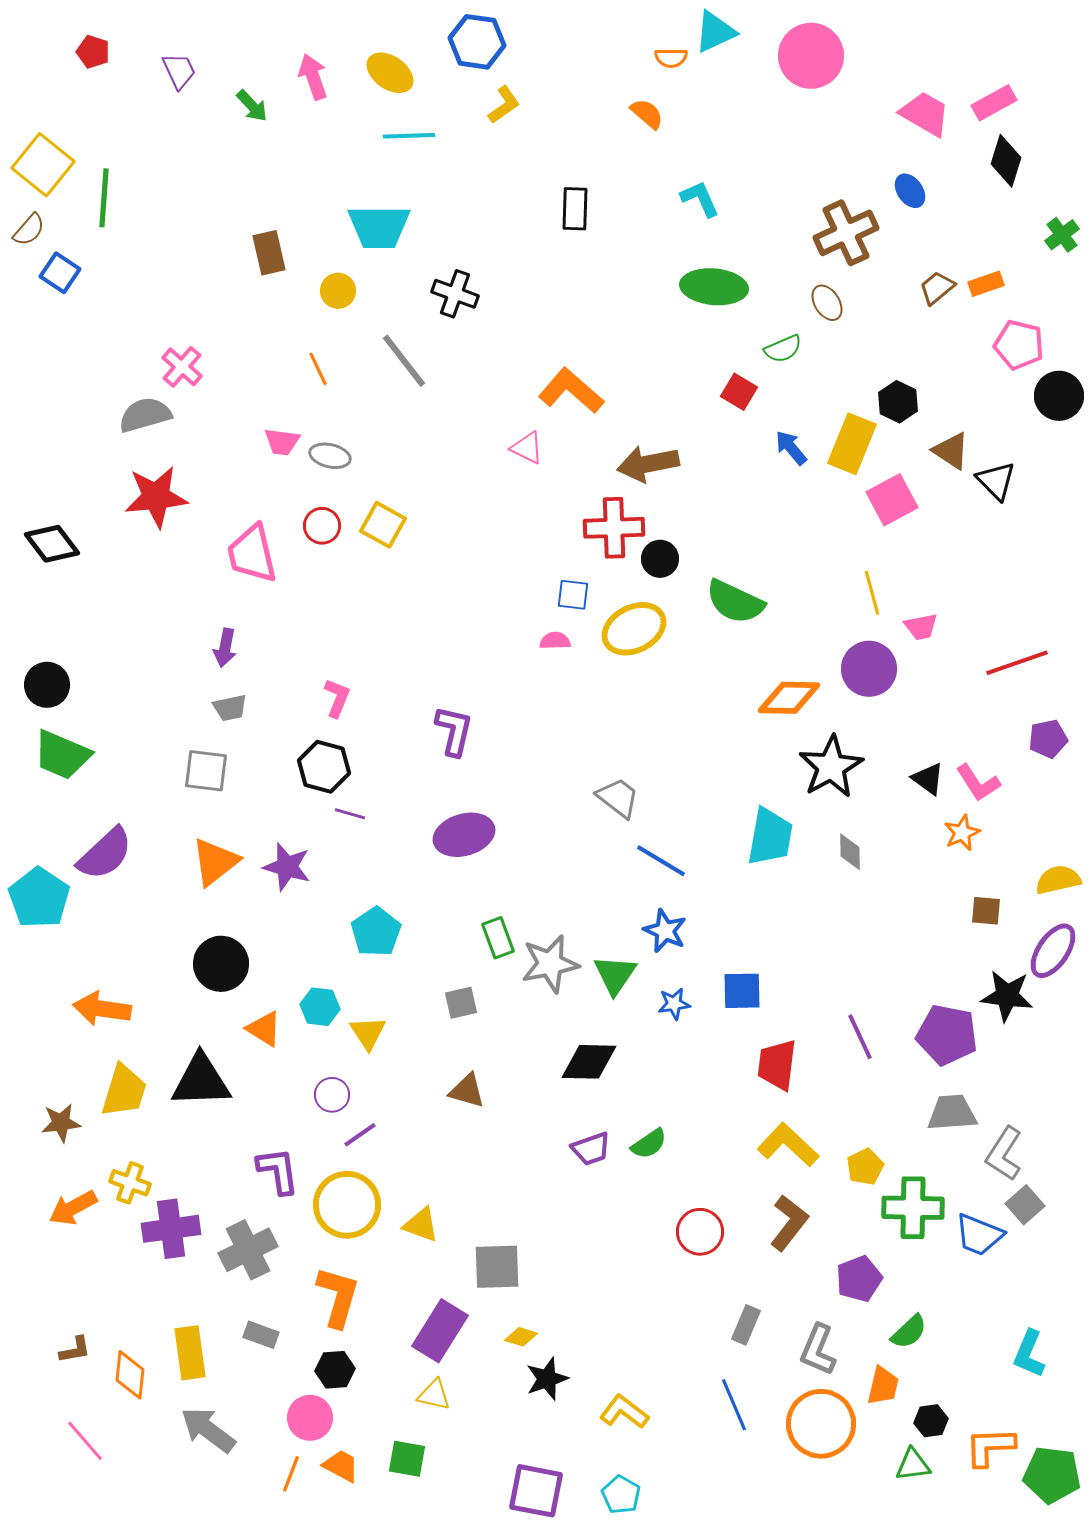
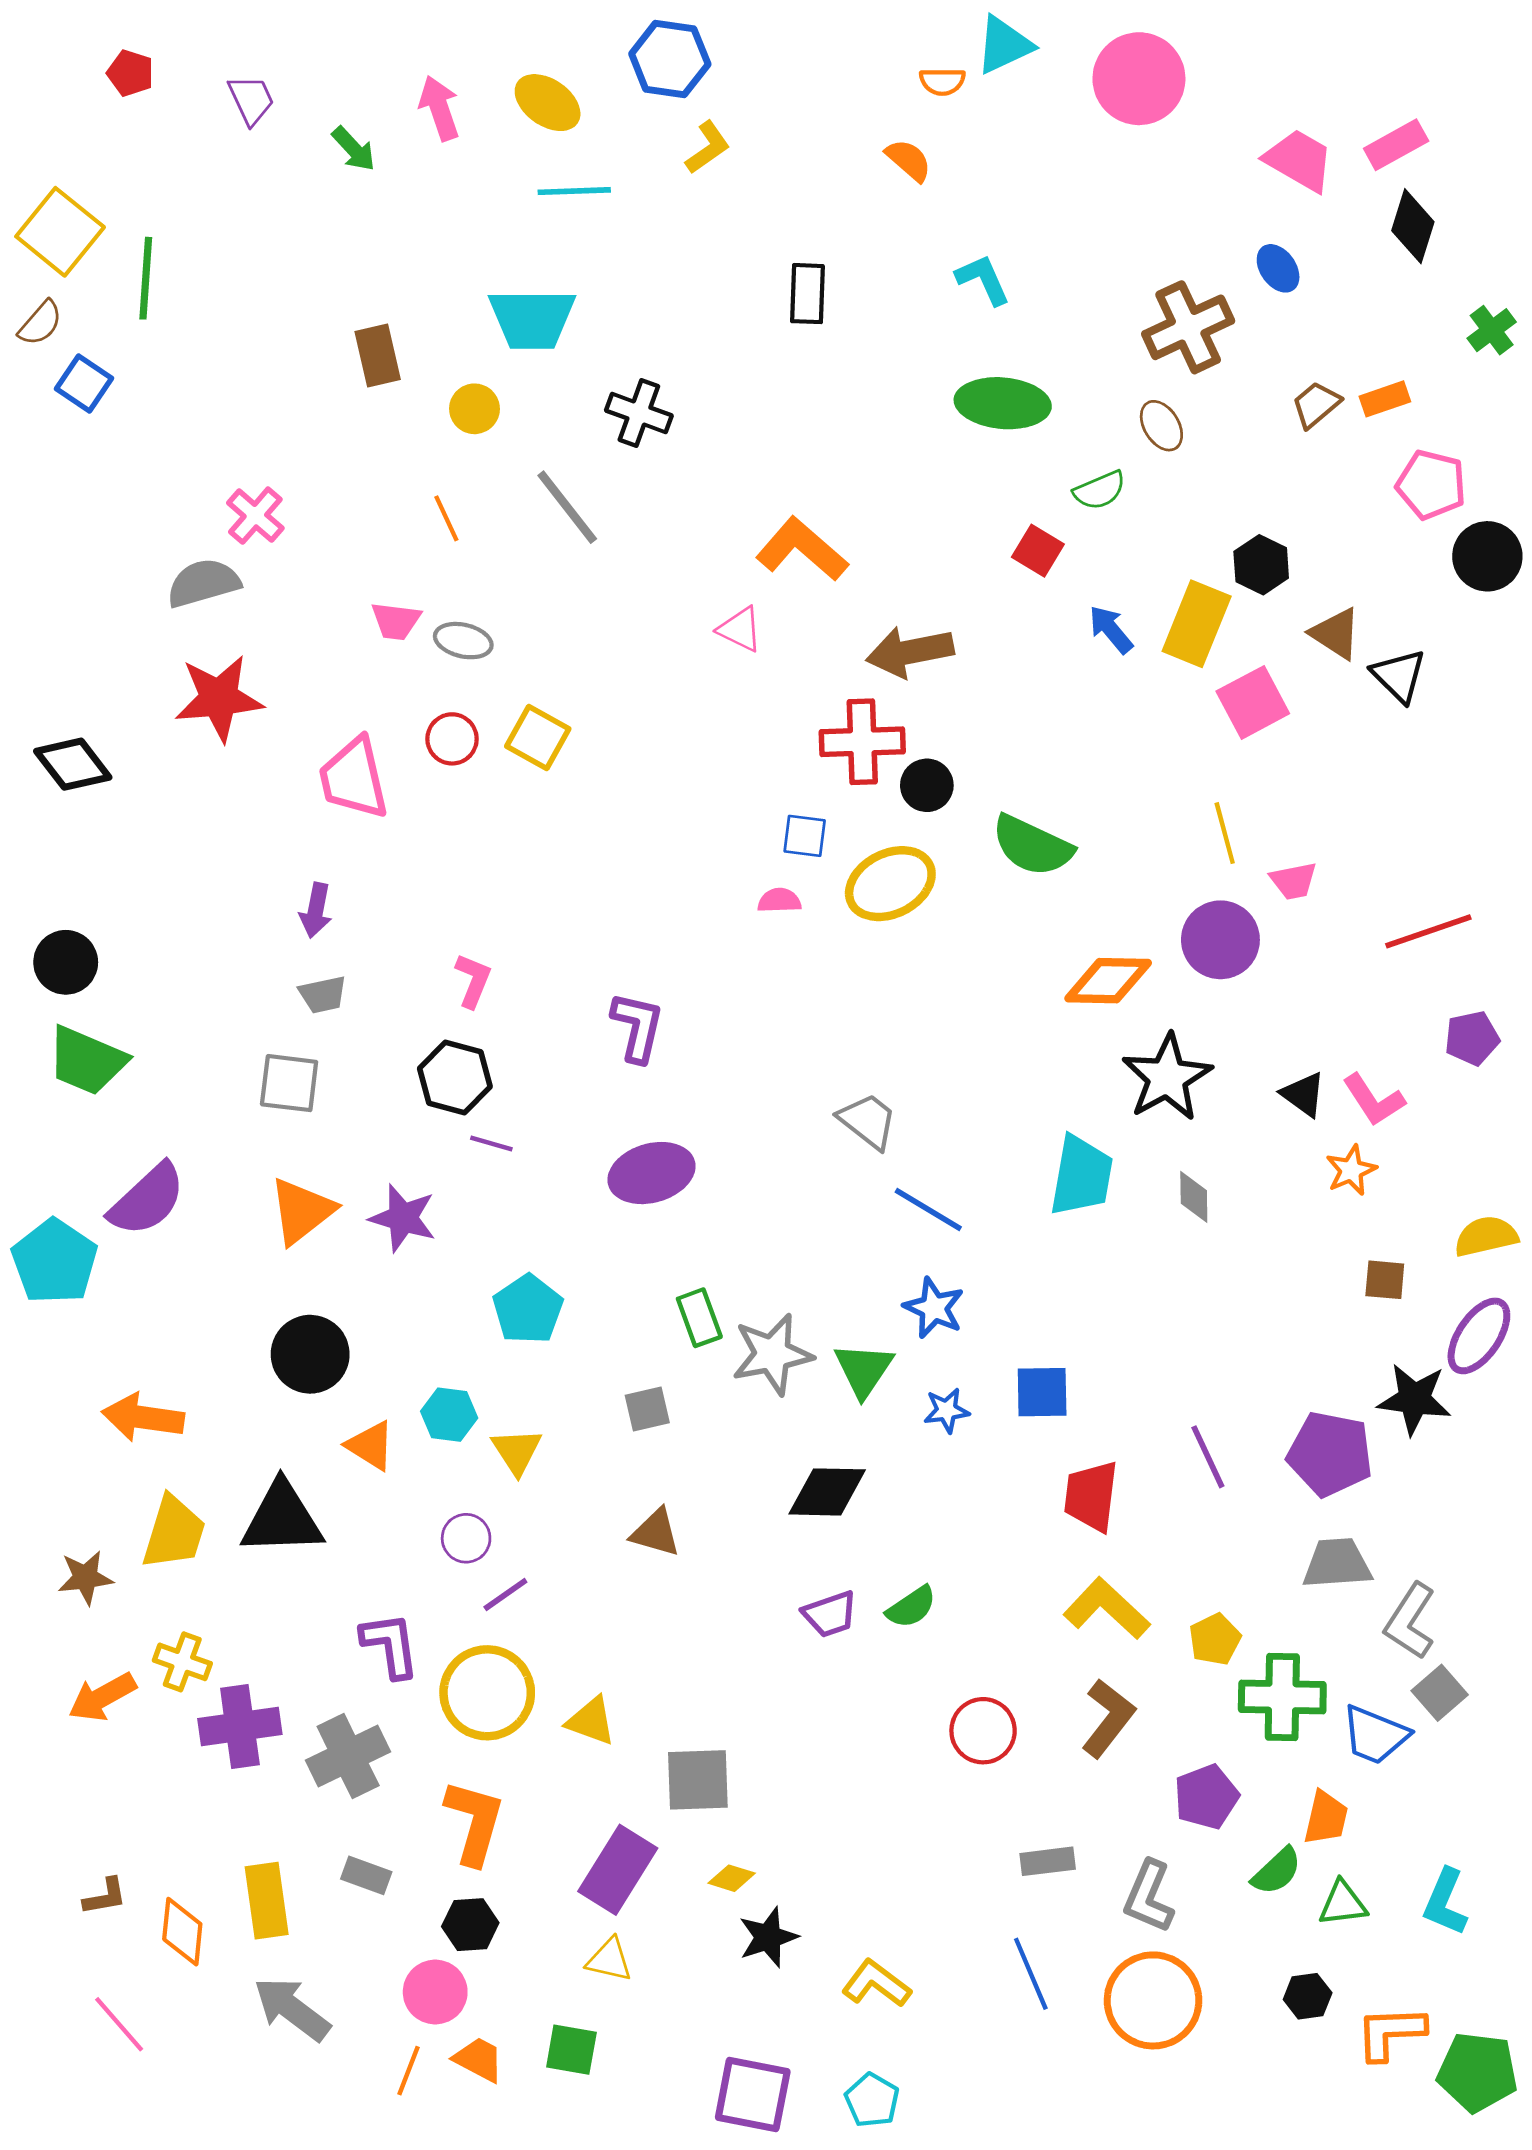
gray rectangle: (746, 1325) -> (1048, 1861), turned 60
orange trapezoid: (883, 1386) -> (1326, 1818), moved
green triangle: (913, 1465) -> (1343, 1904), moved

